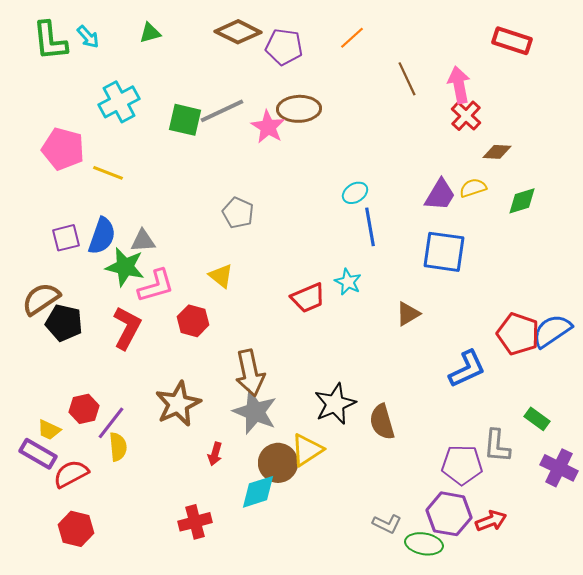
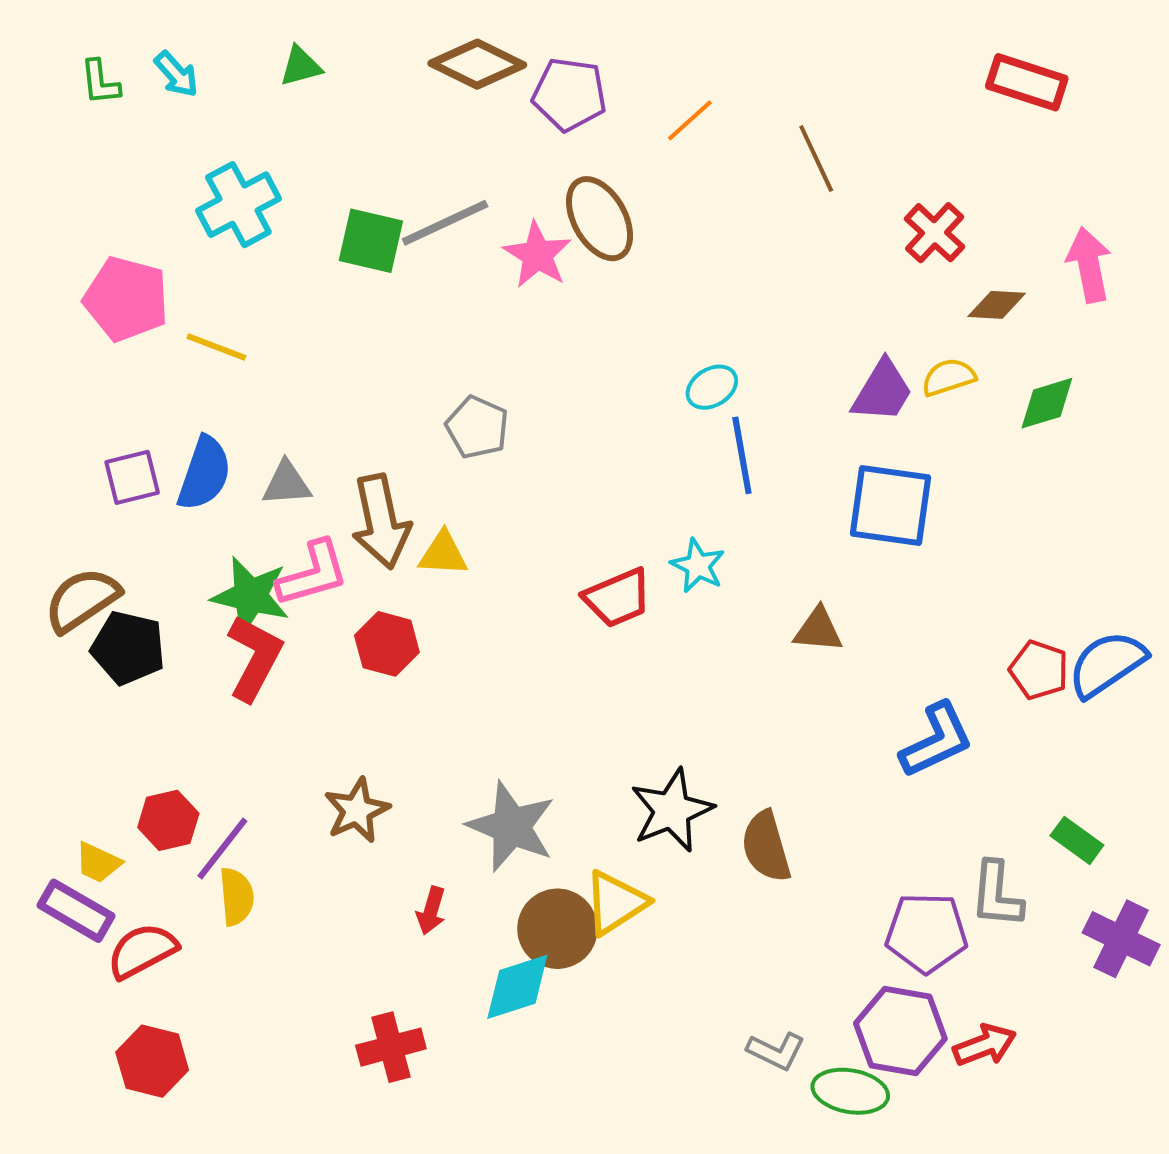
orange line: (352, 38) -> (690, 120), moved
green L-shape: (50, 41) -> (100, 82), size x0.6
pink arrow: (459, 85) -> (1089, 265), moved
brown ellipse: (299, 109) -> (600, 219), turned 63
green star: (125, 267) -> (251, 596), moved
yellow triangle: (221, 276) -> (443, 554), turned -36
brown triangle: (408, 314) -> (818, 630), turned 36
red pentagon: (518, 334) -> (1039, 670), size x0.7
brown arrow: (250, 373) -> (381, 522), moved
brown star: (178, 404) -> (357, 810), size x0.7

